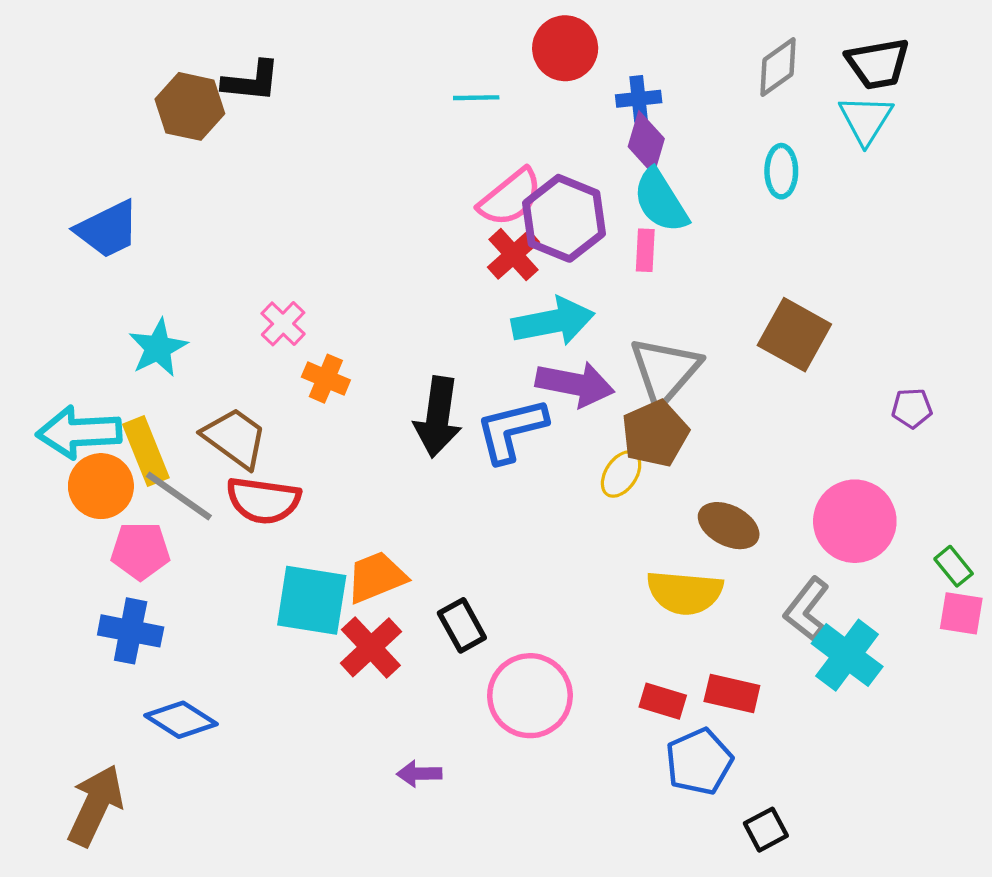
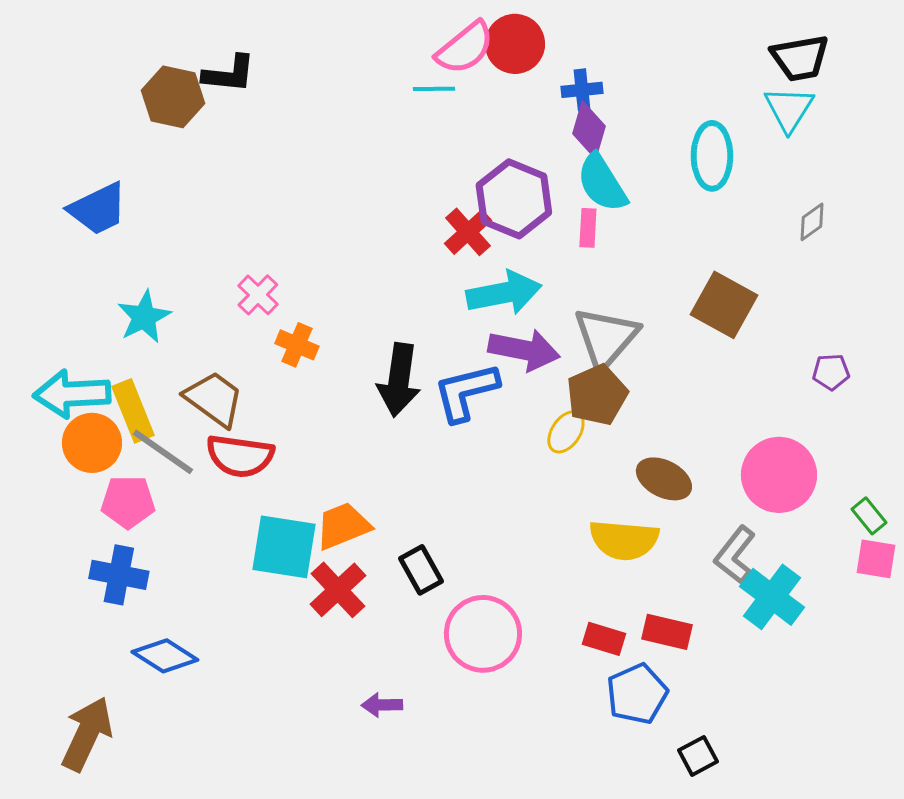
gray diamond: (778, 67) -> (812, 222), moved, size x0.7
cyan ellipse: (781, 171) -> (712, 156), size x1.4
pink semicircle: (510, 198) -> (465, 48), moved

